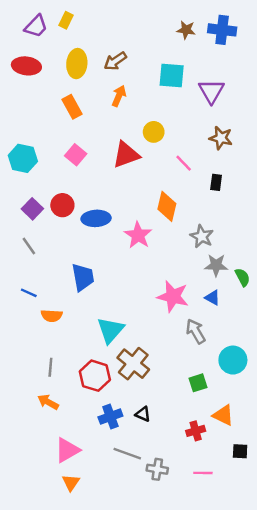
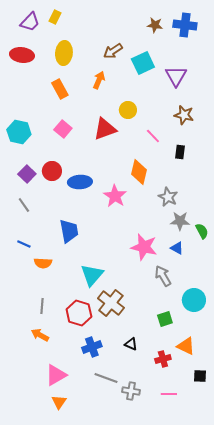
brown arrow: (115, 61) -> (113, 51), moved
cyan square: (172, 76) -> (143, 63), turned -30
black triangle: (143, 414) -> (131, 344), moved

